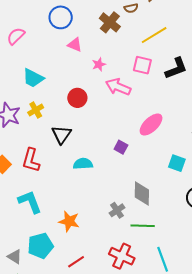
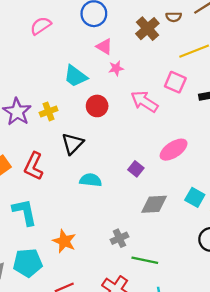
pink star: (99, 64) -> (116, 68), moved
cyan trapezoid: (33, 78) -> (75, 76), moved
gray diamond: (142, 194) -> (154, 204), moved, turned 75

